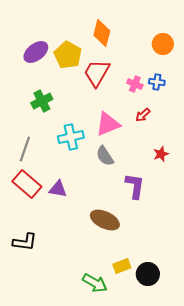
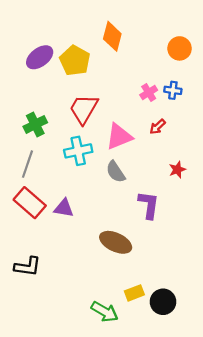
red trapezoid: (97, 73) -> (84, 109), moved
pink cross: (135, 84) -> (149, 93), turned 35
green cross: (42, 101) -> (35, 124), moved

